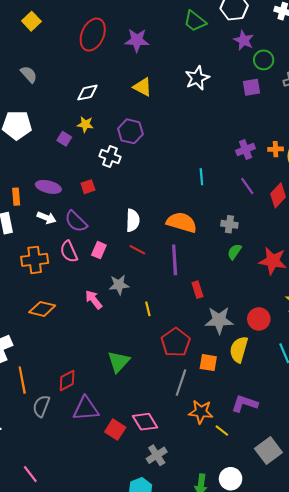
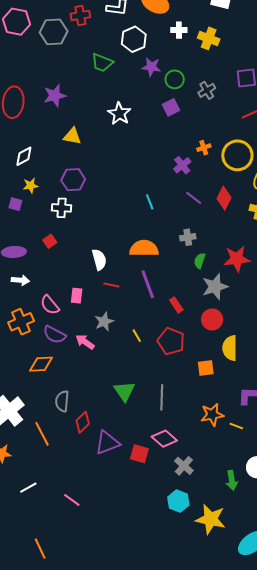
orange cross: (276, 149) -> (204, 148), moved
purple semicircle: (76, 221) -> (54, 335), moved
red circle: (259, 319) -> (212, 319), moved
gray star: (219, 320) -> (215, 287), moved
red pentagon: (176, 342) -> (171, 341), moved
gray line: (181, 383) -> (162, 397), moved
gray semicircle: (41, 406) -> (62, 401), moved
pink line: (30, 474) -> (72, 500), moved

